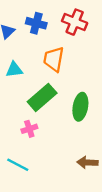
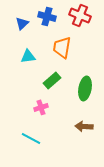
green rectangle: (42, 97) -> (52, 80), size x0.7
brown arrow: (87, 162) -> (84, 126), moved

